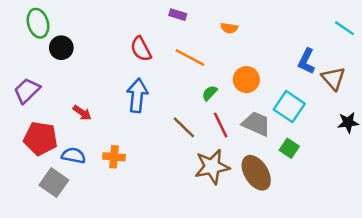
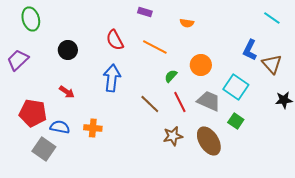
cyan line: (344, 28) -> (272, 18), moved
black circle: (61, 48) -> (68, 50), moved
purple trapezoid: (27, 91) -> (18, 60), moved
brown star: (212, 167) -> (173, 136), size x0.7

